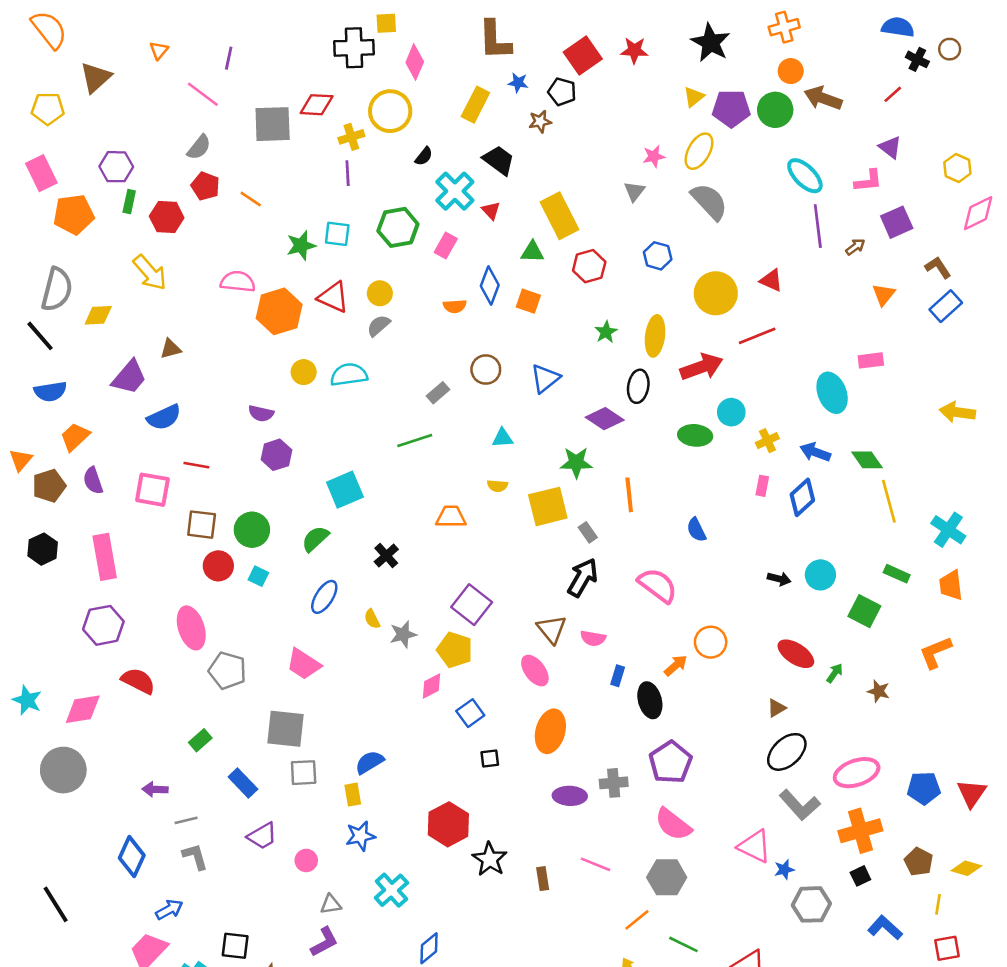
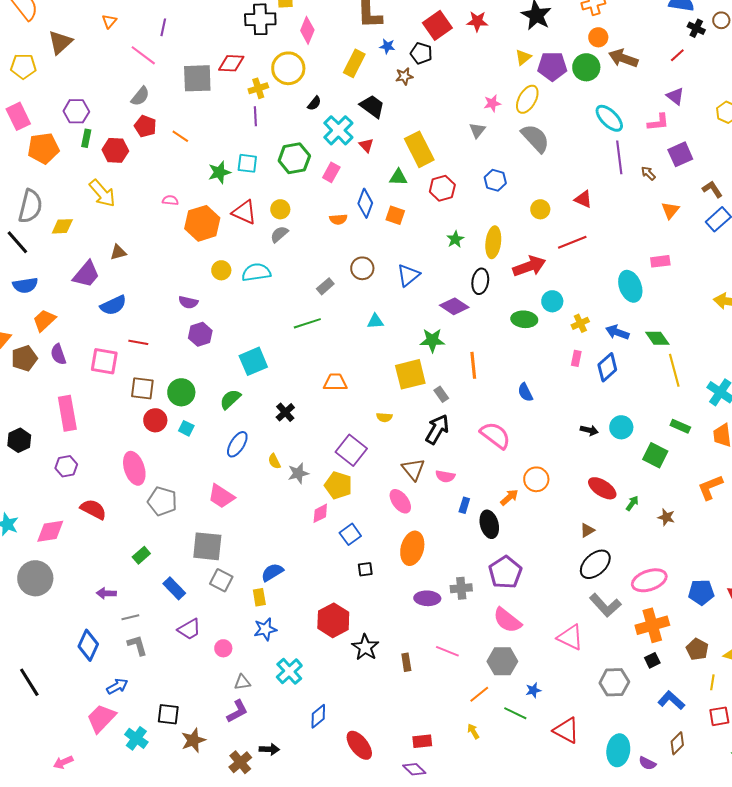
brown arrow: (855, 247) -> (648, 173), turned -98
pink semicircle: (238, 282) -> (170, 200), size x0.6
yellow circle: (716, 293) -> (540, 209), size x0.6
yellow semicircle: (497, 486) -> (384, 417), moved
black hexagon: (43, 549) -> (19, 440), moved
purple hexagon: (103, 625) -> (66, 466), size x0.7
gray square: (304, 773) -> (221, 580), turned 30
blue star: (784, 870) -> (533, 690), moved

